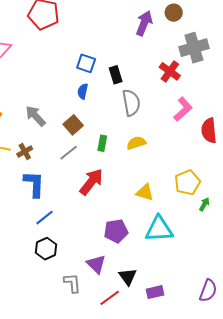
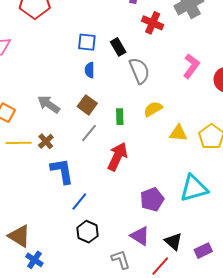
red cross: (170, 71) -> (153, 23), moved
yellow triangle: (145, 192) -> (178, 133), moved

